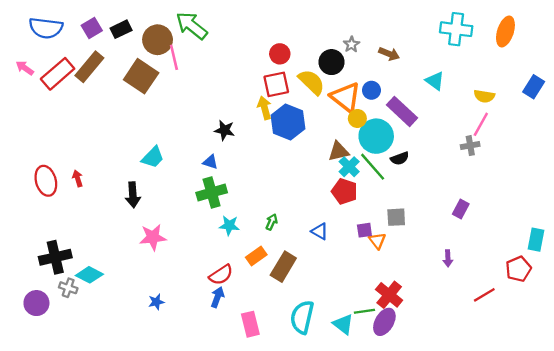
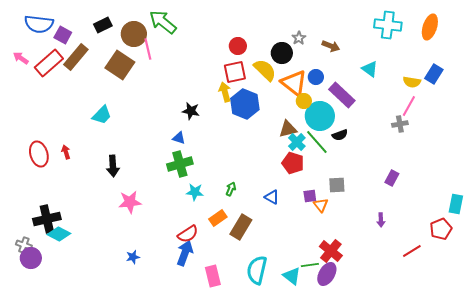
purple square: (92, 28) -> (63, 35), moved, turned -30
blue rectangle: (534, 87) -> (434, 74), moved
cyan trapezoid: (153, 157) -> (102, 115), moved
cyan diamond: (89, 275) -> (59, 234), moved
gray cross: (68, 288) -> (24, 245), moved
blue arrow: (217, 297) -> (185, 253), size x1.4

